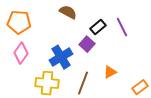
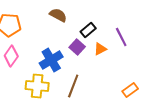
purple line: (122, 27) -> (121, 37), moved
orange triangle: (110, 72) -> (100, 49), moved

